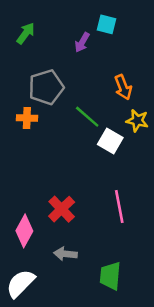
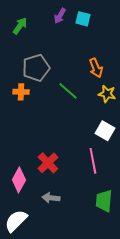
purple arrow: (82, 42) -> (60, 16), moved
white square: (110, 141) -> (105, 131), moved
green trapezoid: (110, 276) -> (104, 201), moved

